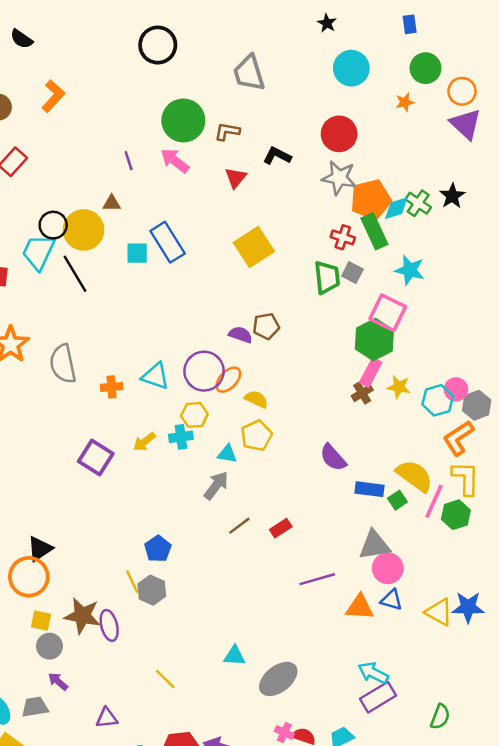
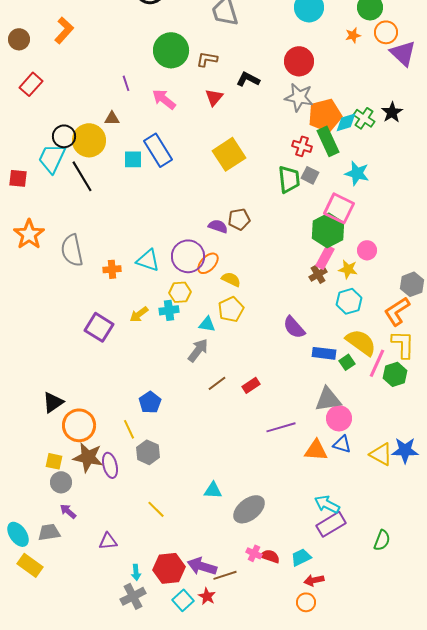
orange circle: (462, 91) -> (386, 32), moved
pink arrow: (175, 161) -> (164, 99), moved
pink circle: (456, 389) -> (367, 250), moved
cyan hexagon: (438, 400) -> (349, 301), moved
orange circle: (29, 577) -> (79, 425), moved
gray hexagon: (152, 590) -> (148, 452), moved

